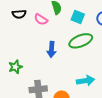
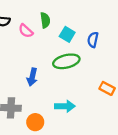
blue arrow: (52, 49) -> (32, 77), moved

